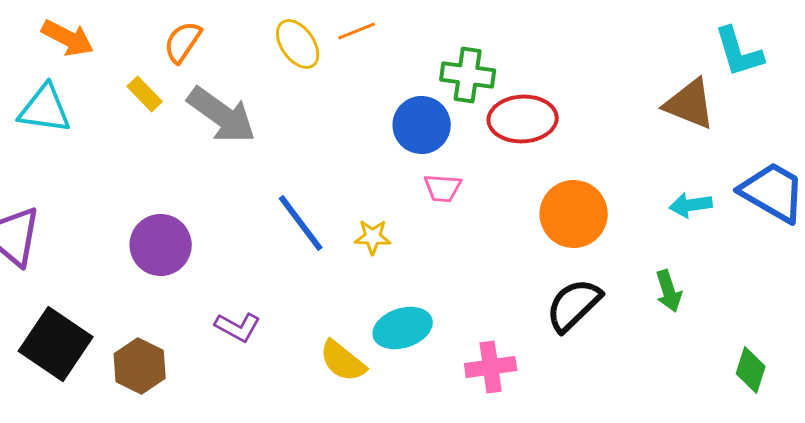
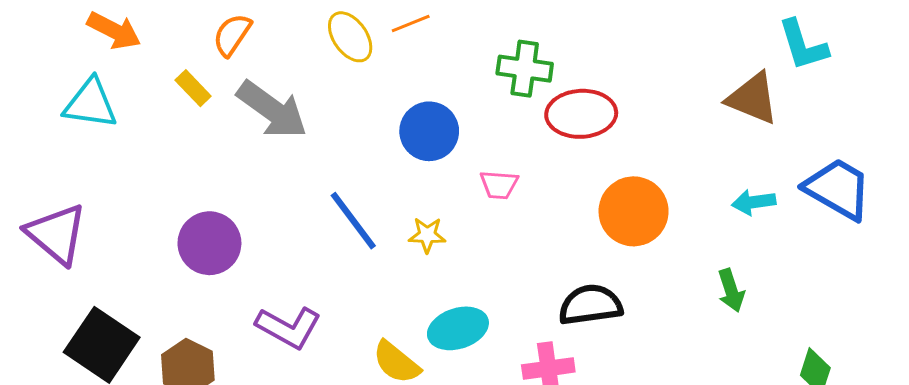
blue circle: (422, 125) -> (429, 131), moved
black semicircle: (574, 305) -> (590, 305), moved, turned 36
purple L-shape: (238, 327) -> (289, 327), size x1.4

